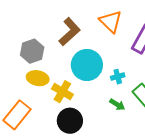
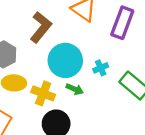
green arrow: (117, 105) -> (75, 89), moved

